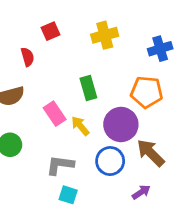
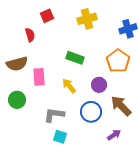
green rectangle: (88, 88) -> (75, 58), turned -54
orange pentagon: (147, 92) -> (118, 61), turned 30
pink rectangle: (55, 114) -> (39, 77), moved, turned 30
purple circle: (121, 124) -> (99, 85), size x0.6

